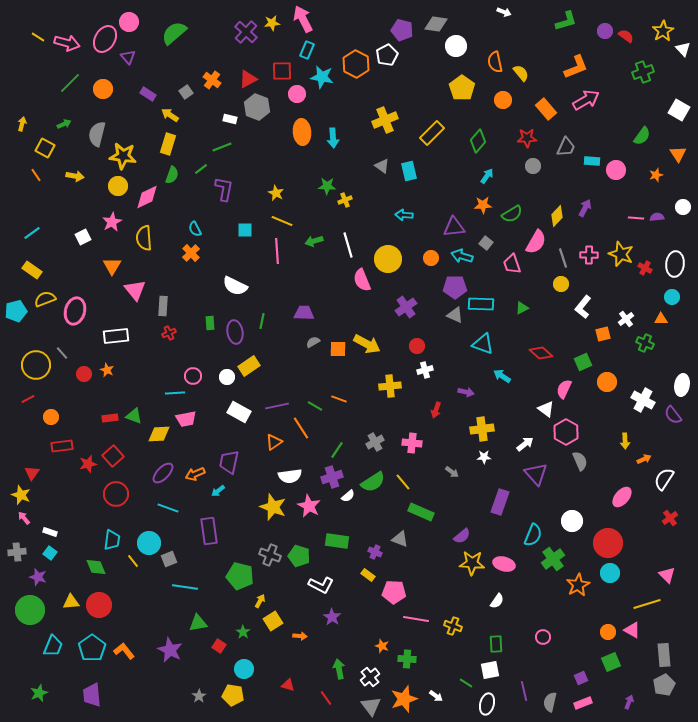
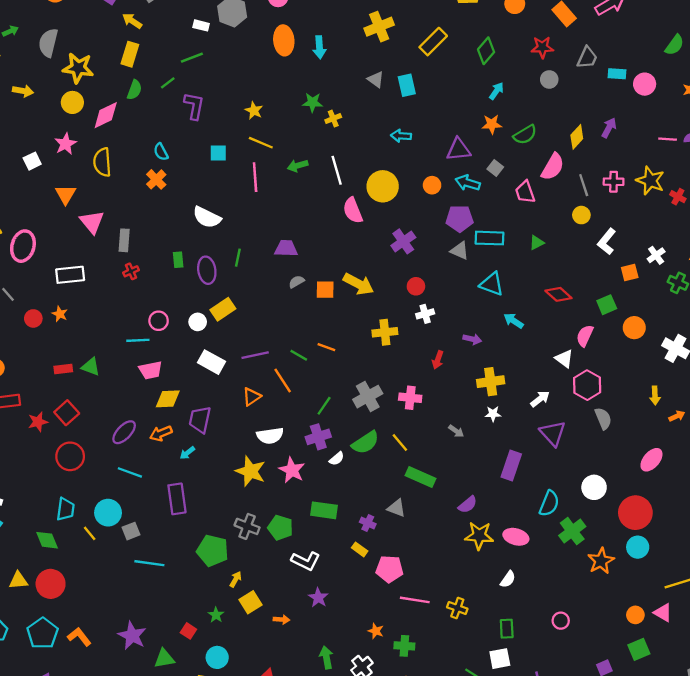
yellow diamond: (159, 434) -> (168, 399), moved
gray cross: (375, 442) -> (368, 397), size x1.4
green triangle: (198, 623) -> (164, 659), moved

